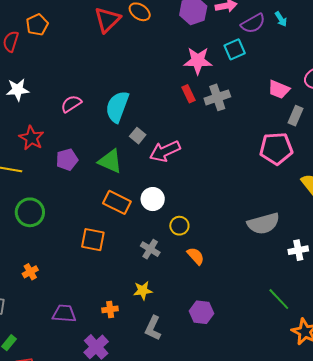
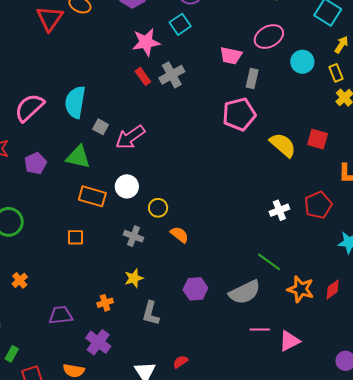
pink semicircle: (71, 104) -> (29, 108), size x1.5
gray semicircle: (263, 223) -> (245, 292), moved
orange square: (93, 240) -> (75, 237), size x0.7

